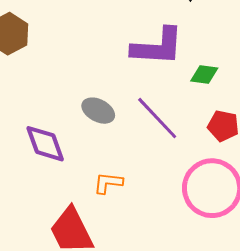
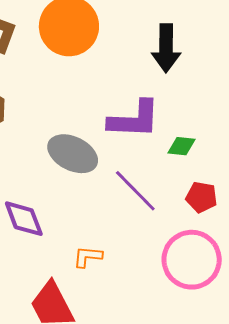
gray ellipse: (98, 111) -> (73, 154), moved, size x1.5

